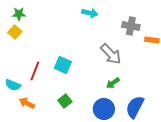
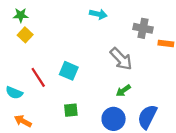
yellow square: (15, 32) -> (25, 35), moved
red line: (35, 71) -> (38, 77), turned -54
green square: (65, 101) -> (71, 110), turned 32
orange arrow: (27, 103) -> (23, 121), moved

